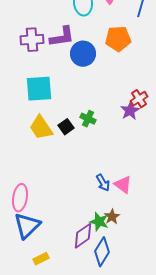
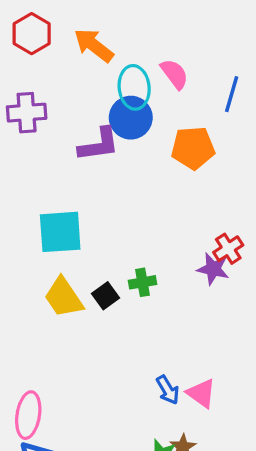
purple cross: (32, 40) -> (27, 113), moved
blue circle: (83, 54) -> (131, 118), moved
purple star: (130, 111) -> (213, 269), turned -30
green cross: (88, 119) -> (143, 282), turned -35

